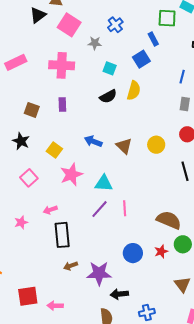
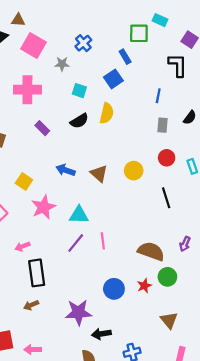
purple rectangle: (62, 105) -> (42, 128), moved, turned -40
brown arrow: (71, 266) -> (31, 305), moved

